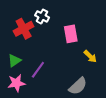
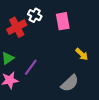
pink rectangle: (71, 34) -> (63, 21), moved

